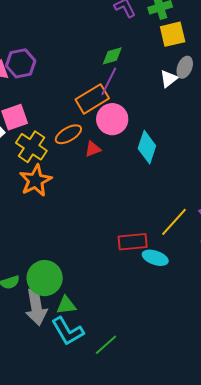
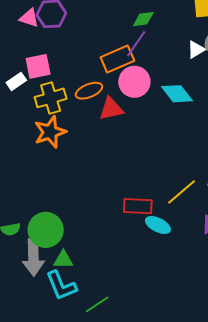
yellow cross: (31, 147) -> (51, 98), turned 32
cyan diamond: (147, 147) -> (177, 94), moved, turned -64
red triangle: (93, 149) -> (111, 109), size x1.5

